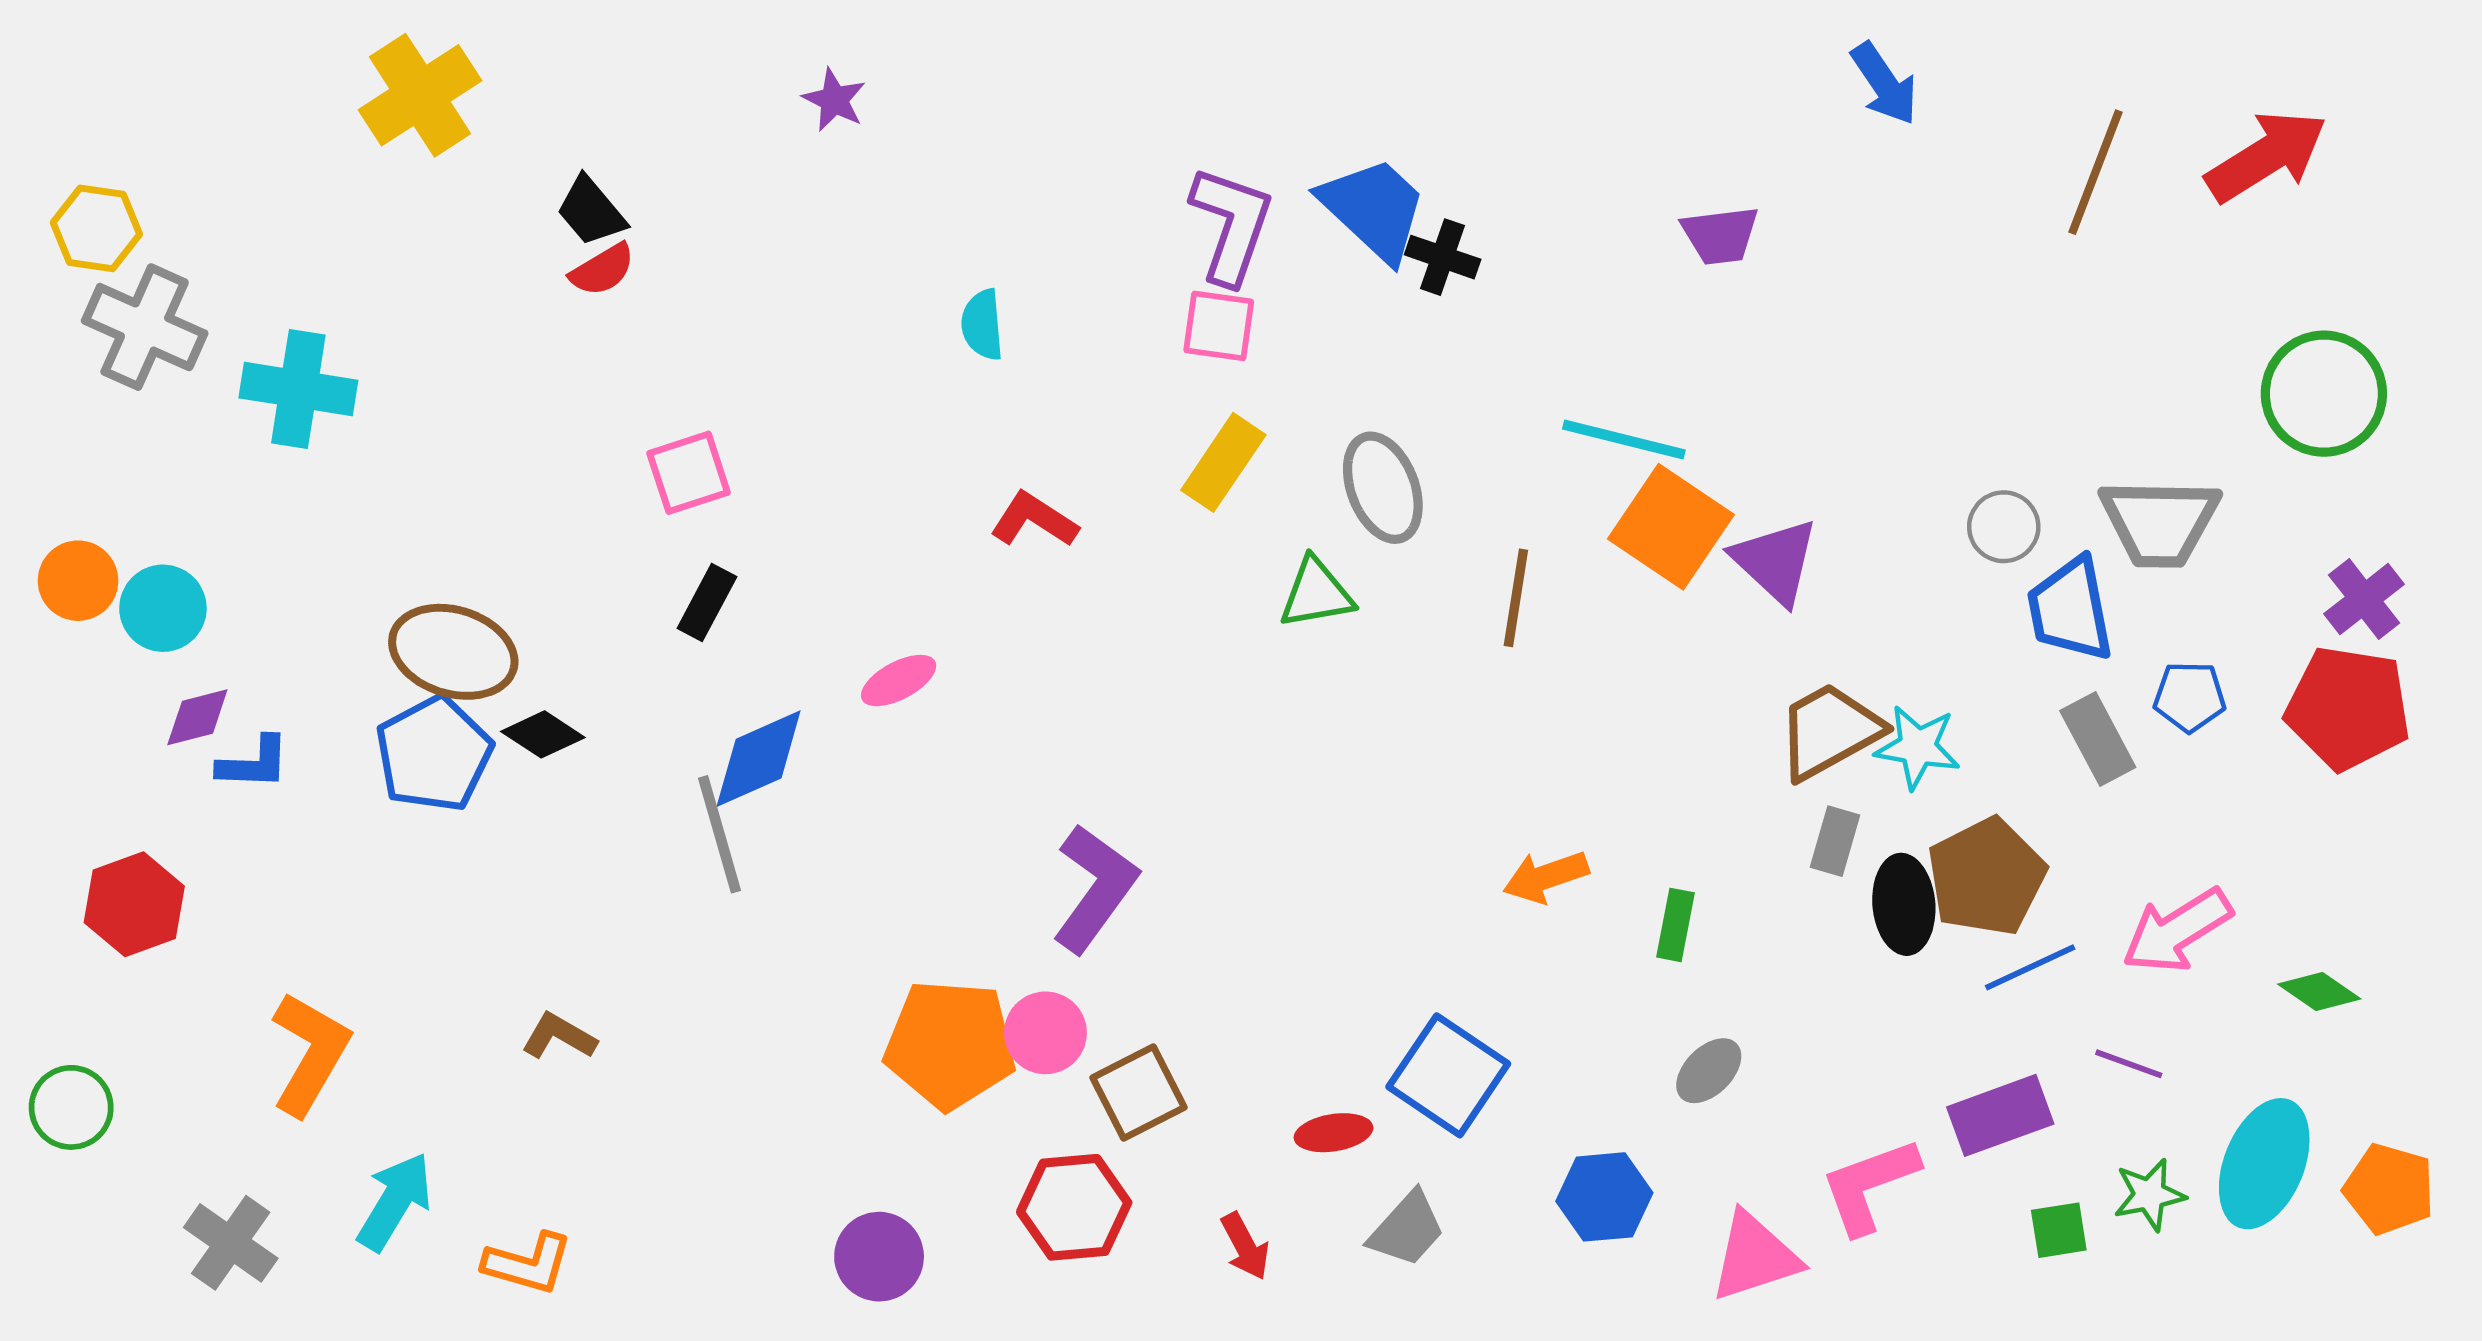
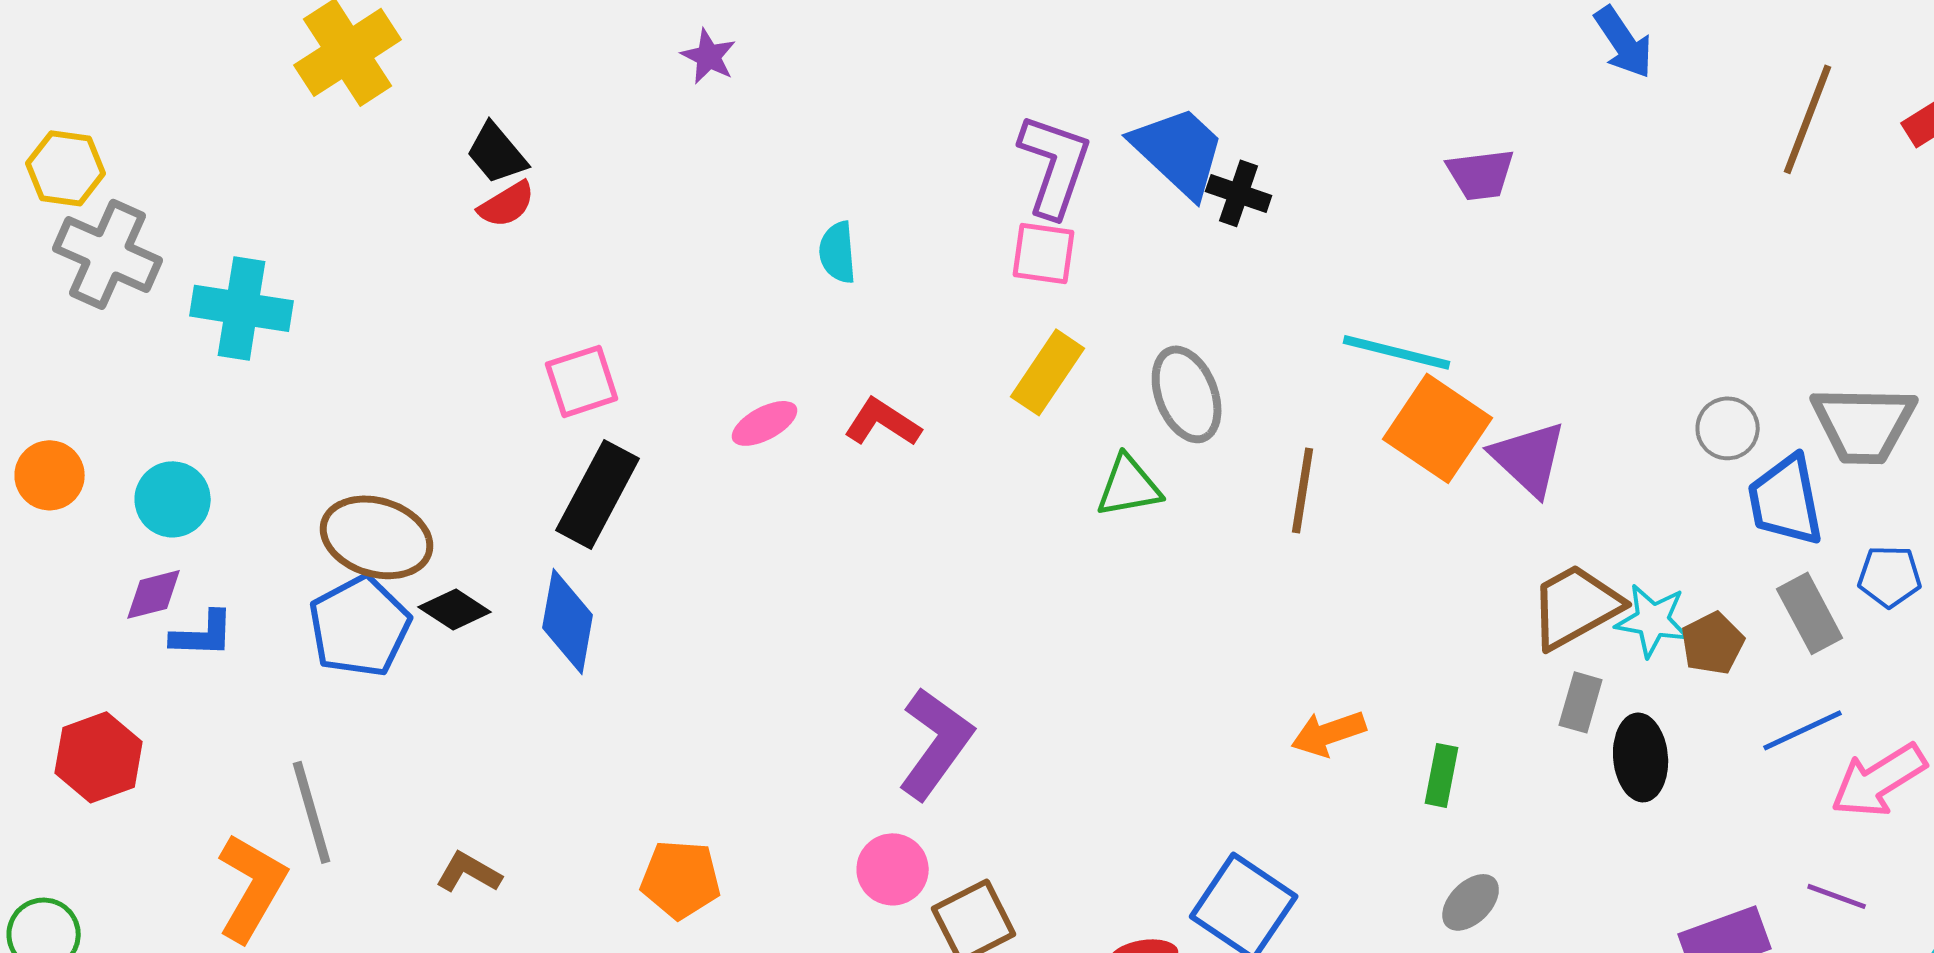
black rectangle: (707, 602) -> (598, 494), size x1.6
cyan circle: (163, 608) -> (173, 499), moved
pink ellipse: (899, 681) -> (765, 423), moved
blue diamond: (759, 759) -> (568, 621), moved, turned -56
gray line: (720, 834) -> (312, 812), moved
brown pentagon: (1986, 877) -> (1713, 643), moved, size x0.6
blue line: (2030, 967) -> (1803, 730), moved
orange pentagon: (950, 1044) -> (681, 879), moved, size x0.7

